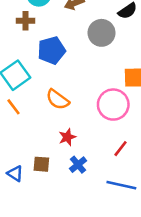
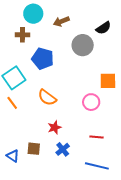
blue pentagon: (51, 50) -> (43, 59), turned 30
pink circle: (113, 105) -> (91, 102), size x0.7
red line: (121, 149) -> (97, 137), turned 56

